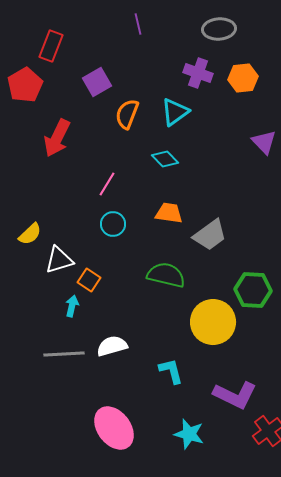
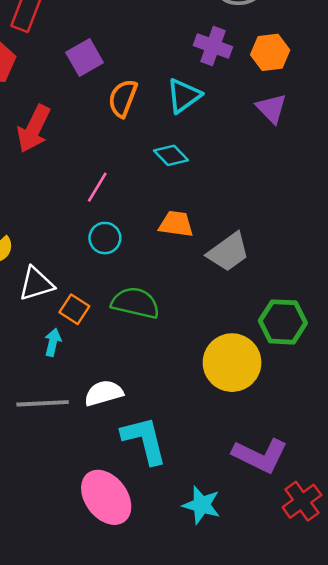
purple triangle: (264, 142) -> (271, 108), moved
green semicircle: (166, 275) -> (135, 303), moved
cyan L-shape: (171, 371) -> (144, 440), moved, size x1.5

